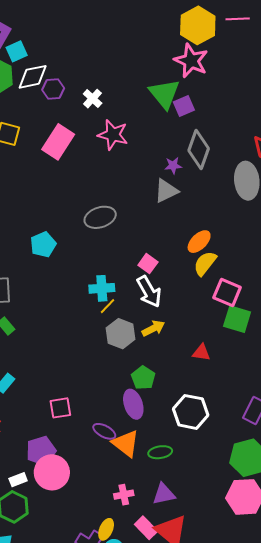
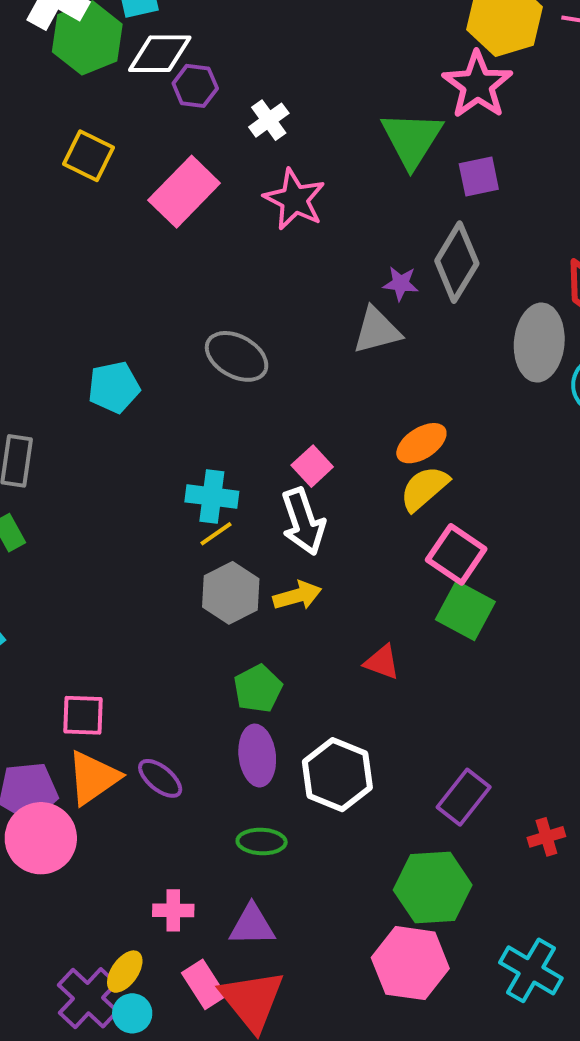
purple square: (184, 106) -> (479, 176), moved
gray ellipse: (100, 217) -> (237, 356), turned 36
purple ellipse: (133, 404) -> (257, 756), moved
orange triangle: (126, 443) -> (93, 778), moved, turned 36

